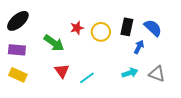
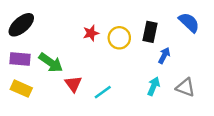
blue semicircle: (153, 28) -> (189, 22), moved
green arrow: (54, 43) -> (51, 63), moved
cyan arrow: (130, 73) -> (154, 86), turned -49

